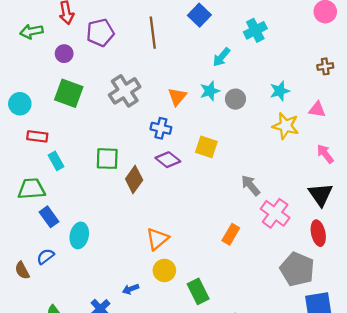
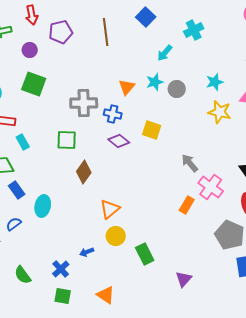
gray cross: (125, 91) -> (84, 103), moved, turned 32
brown diamond: (134, 179) -> (84, 172), moved
orange rectangle: (231, 234) -> (187, 205), moved

